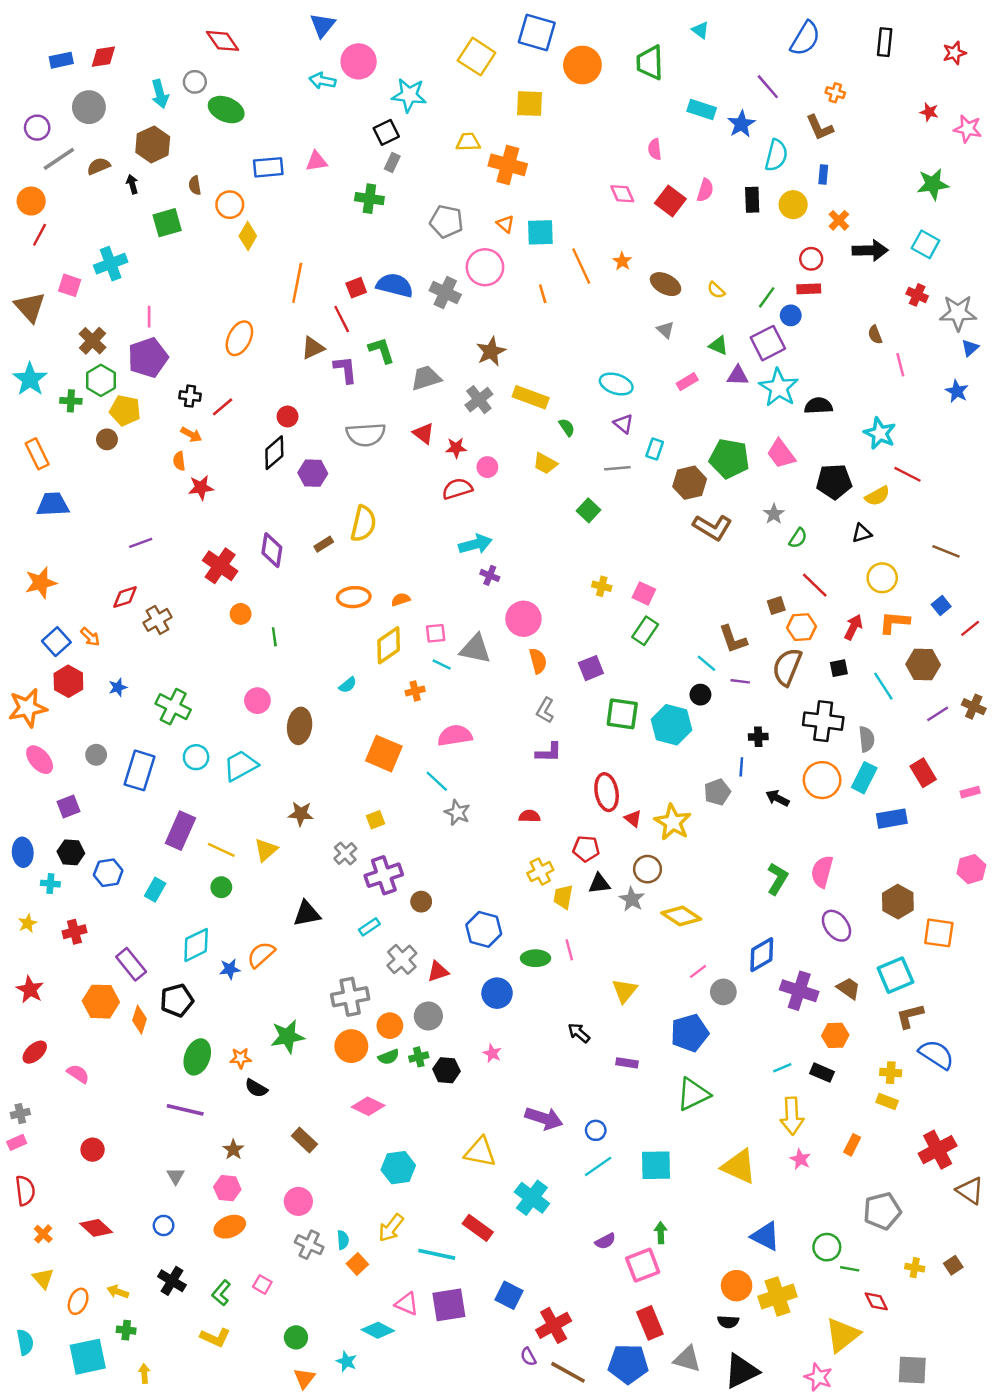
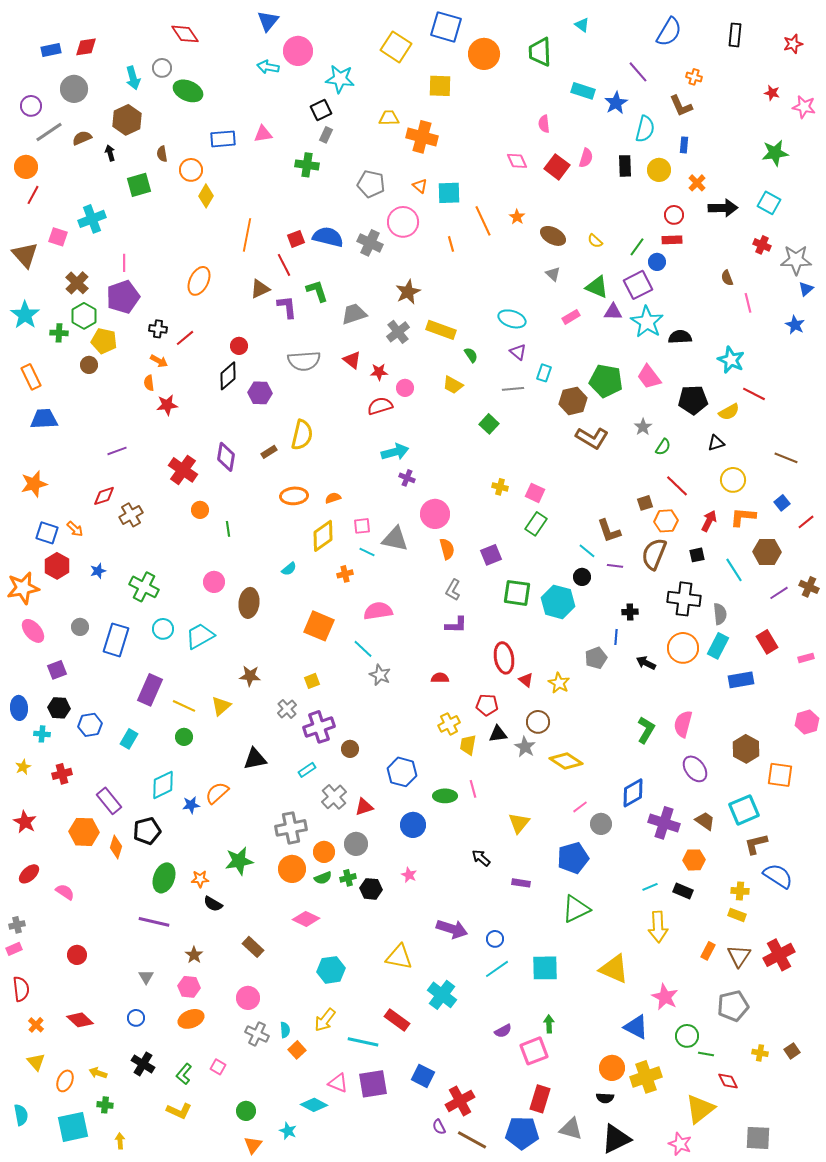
green triangle: (718, 345) -> (597, 287), size x1.4
blue square: (56, 642) -> (47, 533), turned -30
yellow star: (673, 822) -> (559, 683), size x0.7
pink star: (800, 1159) -> (665, 997), moved, size x1.5
brown triangle: (970, 1191) -> (739, 956), moved, turned 30
red rectangle: (650, 1323) -> (540, 1099), turned 40

